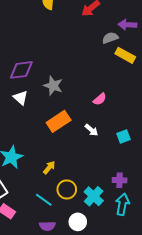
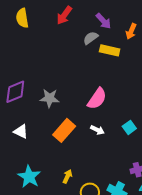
purple arrow: (127, 25) -> (103, 21), turned -120
white triangle: (21, 98) -> (21, 131), moved
pink semicircle: (100, 99) -> (97, 99), size x1.6

